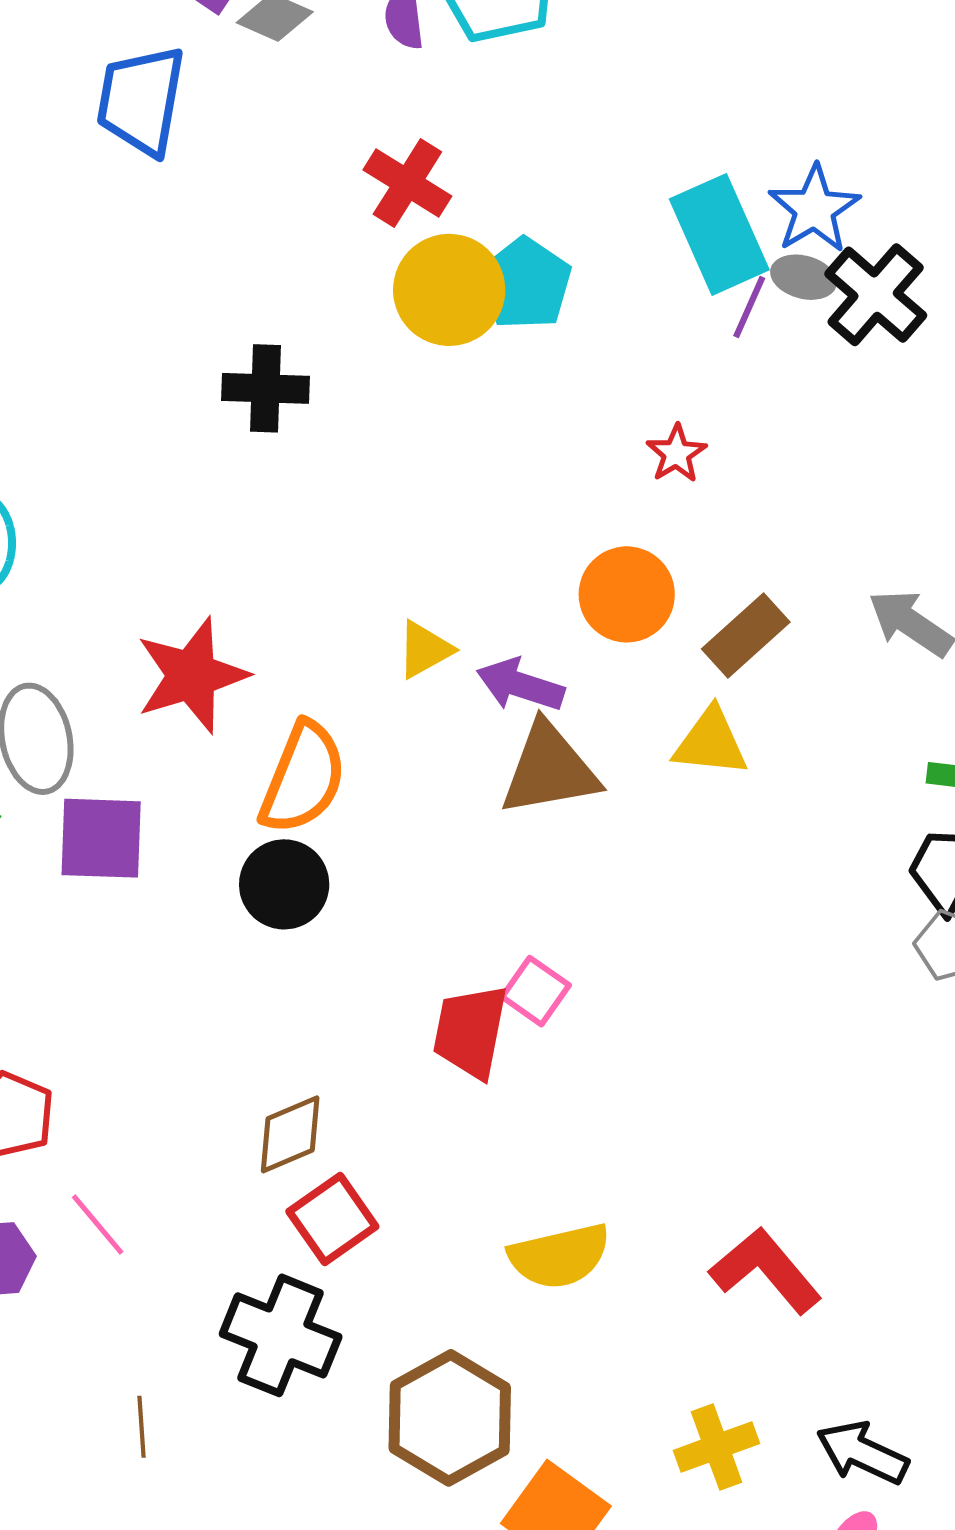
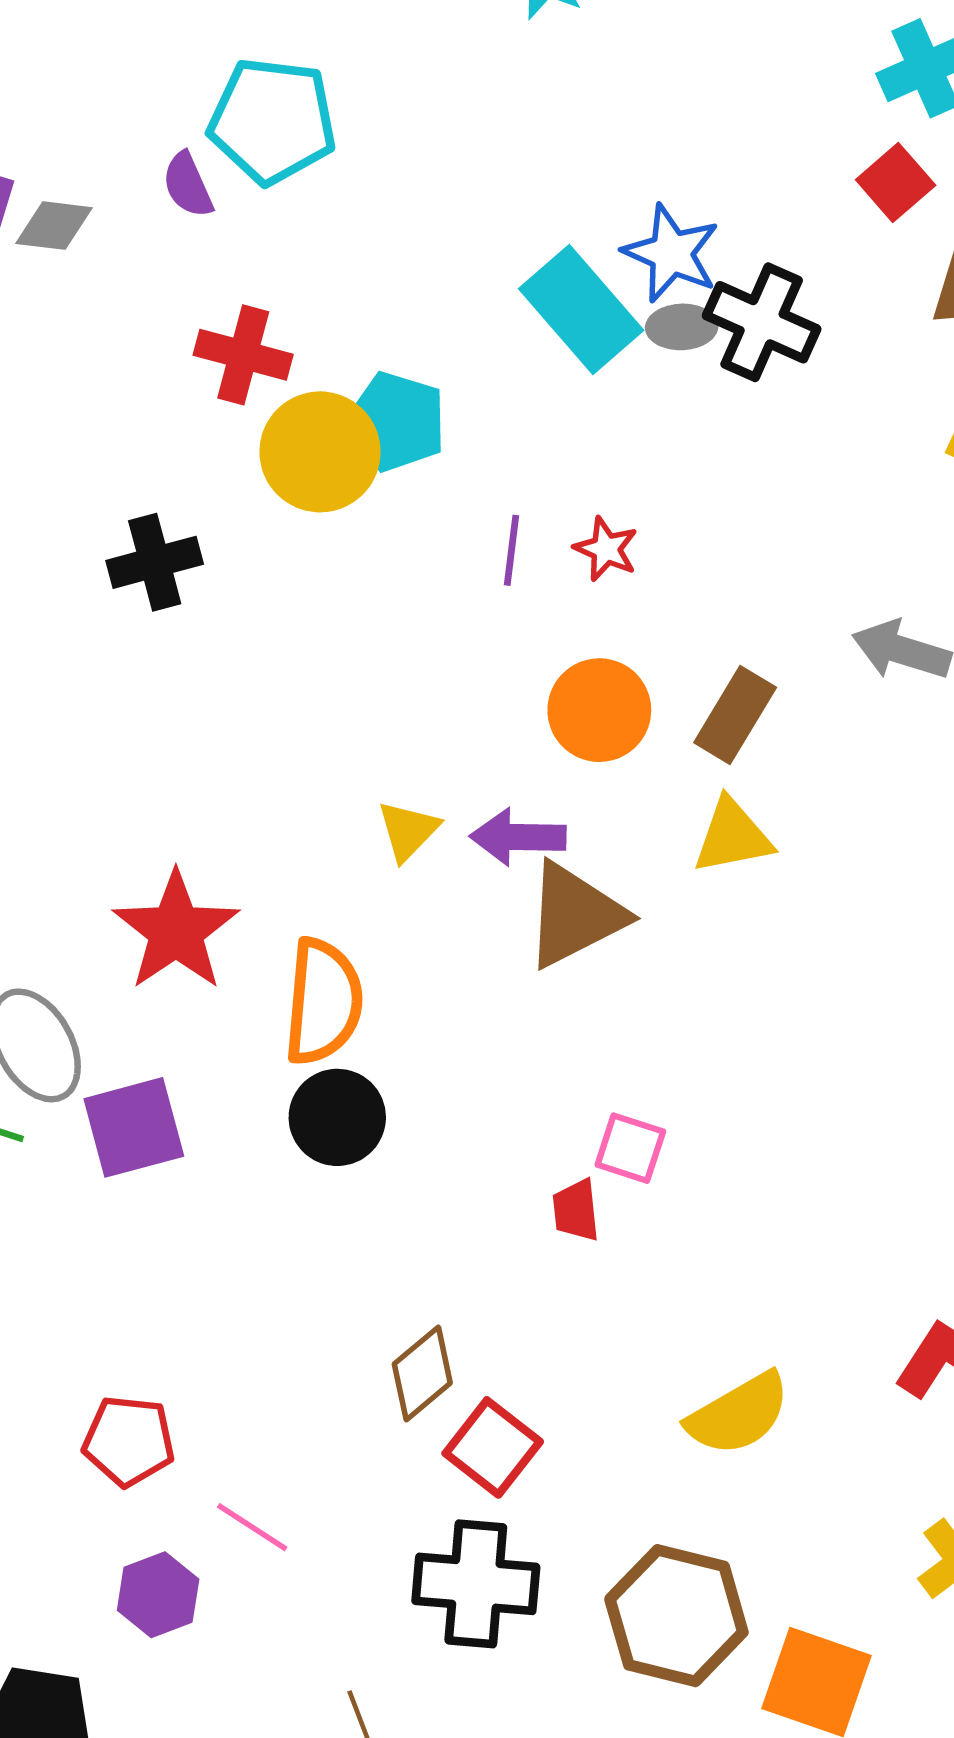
purple line: (749, 307) -> (511, 550), moved
black cross: (266, 388) -> (155, 562), moved
red trapezoid: (470, 1031) -> (576, 1210), size x0.6

